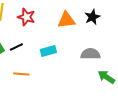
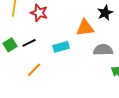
orange triangle: (66, 20) -> (85, 28), moved
orange line: (21, 74) -> (34, 70), turned -49

